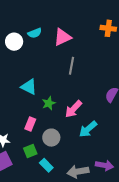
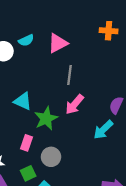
green star: (49, 103) -> (46, 118), size x1.5
pink arrow: (73, 109) -> (75, 104), moved
cyan arrow: (88, 129) -> (103, 130), moved

